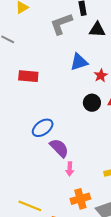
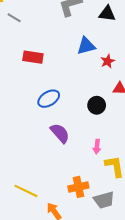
black circle: (92, 103) -> (97, 105), moved
blue ellipse: (43, 128) -> (49, 99), moved
pink arrow: (70, 169) -> (97, 147), moved

